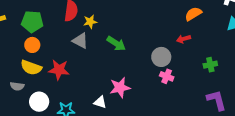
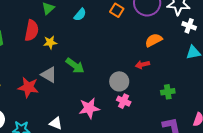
gray triangle: (80, 41) -> (49, 75), moved
red star: (59, 70) -> (28, 87), moved
pink star: (120, 88) -> (89, 108), moved

